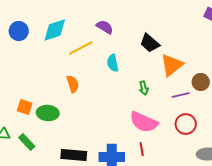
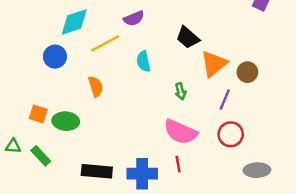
purple semicircle: (105, 27) -> (134, 18), turned 126
blue circle: (19, 31) -> (55, 57), moved
brown circle: (201, 82) -> (247, 72), moved
purple line: (181, 95) -> (225, 100), turned -54

